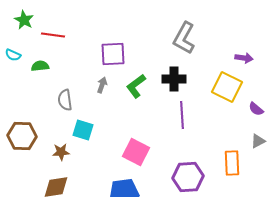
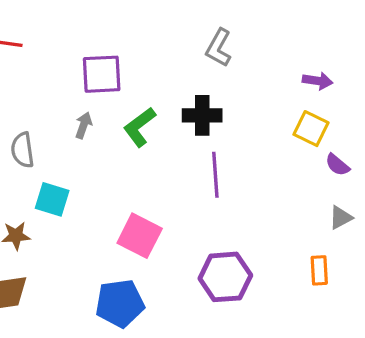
gray L-shape: (184, 38) -> (219, 48), size x0.7
yellow square: (227, 87) -> (311, 129), moved, size x0.7
orange rectangle: (232, 163) -> (319, 270), moved, size x0.7

